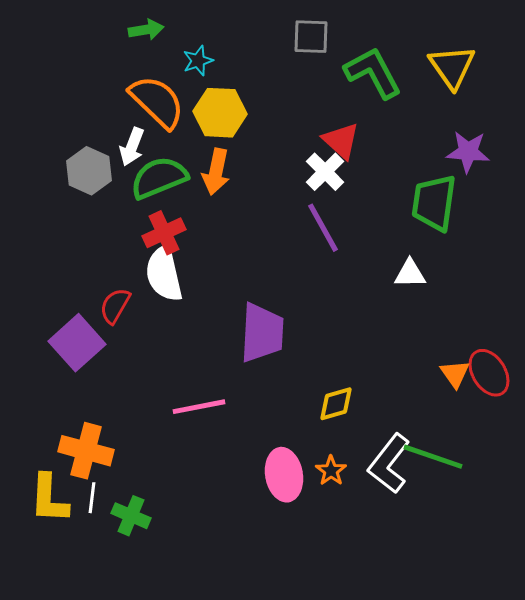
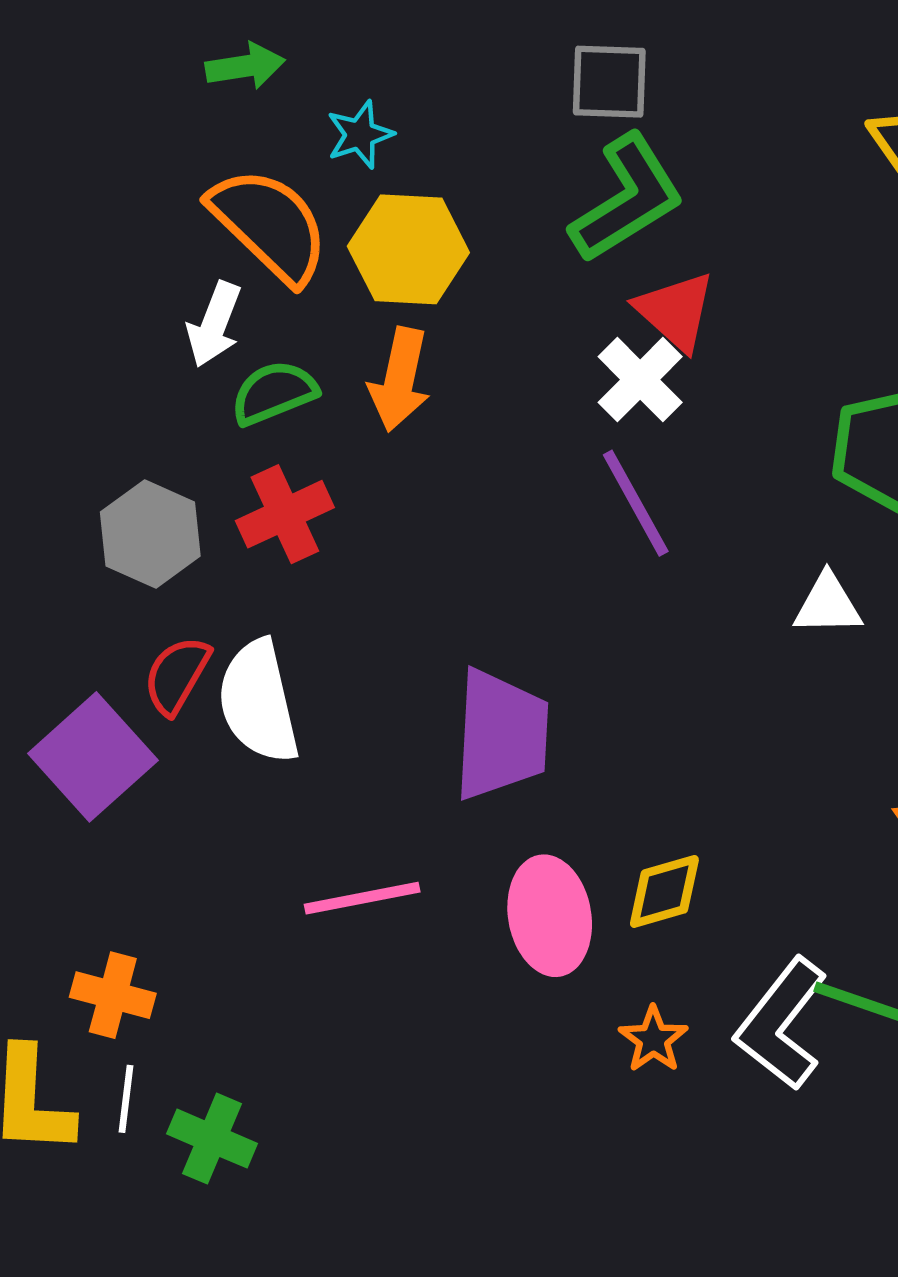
green L-shape: (373, 73) -> (627, 199), moved, turned 86
gray hexagon: (89, 171) -> (150, 534), moved
green semicircle: (159, 178) -> (274, 393), size x0.7
white semicircle: (164, 274) -> (258, 702), moved
orange cross: (86, 451) -> (113, 995), size x0.7
pink ellipse: (284, 475) -> (550, 916), moved

